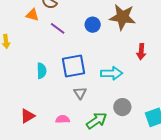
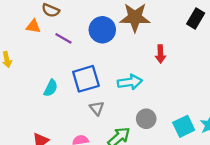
blue circle: (93, 25) -> (102, 30), size x1.5
cyan semicircle: (42, 71) -> (51, 88), turned 35

